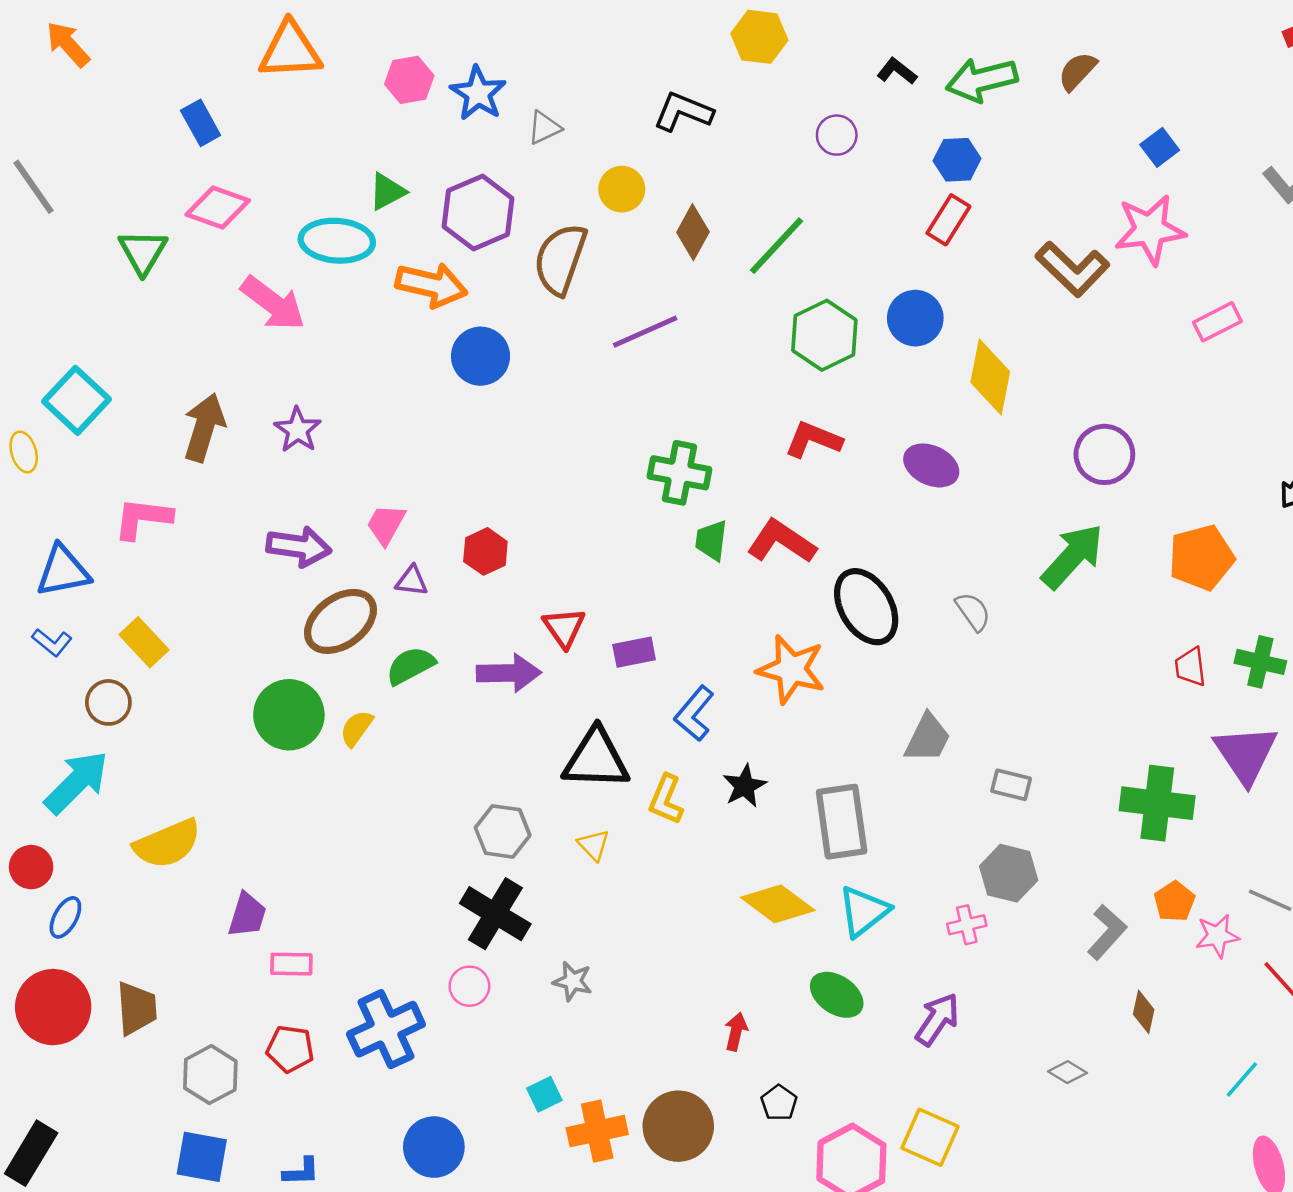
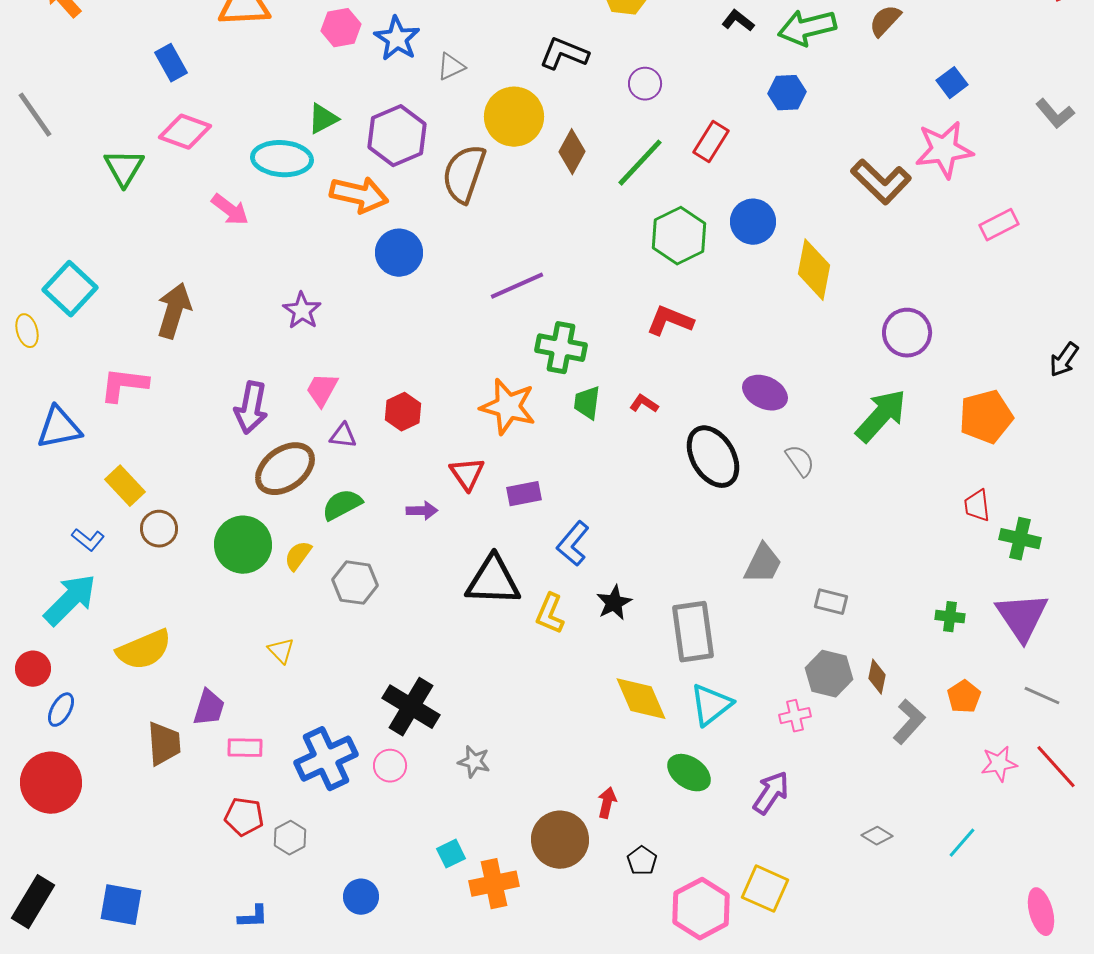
purple circle: (837, 135) -> (645, 84), moved
yellow circle: (622, 189) -> (514, 117), size x1.6
red rectangle: (948, 220) -> (711, 142), moved
pink arrow: (273, 303) -> (230, 210), size x0.7
purple line: (645, 332) -> (517, 286), moved
purple star: (298, 430) -> (302, 311), moved
purple ellipse: (931, 465) -> (765, 393), moved
red L-shape: (781, 542) -> (644, 404), size x0.5
purple arrow: (299, 547) -> (251, 408), turned 93
blue L-shape: (52, 642) -> (88, 540), moved
green cross: (1260, 662) -> (1020, 539), moved
orange star: (791, 669) -> (508, 407), moved
purple arrow: (509, 673) -> (422, 511), size x0.6
brown circle: (108, 702) -> (159, 529), moved
purple triangle: (1246, 754) -> (1022, 617), moved
green cross: (1157, 803) -> (950, 617), size x0.5
gray hexagon: (503, 831) -> (355, 583), moved
yellow triangle: (594, 845) -> (281, 651), moved
yellow diamond: (778, 904) -> (641, 699), turned 30
pink star: (1217, 936) -> (999, 764), moved
brown trapezoid: (137, 1008) -> (164, 744), moved
brown diamond: (1144, 1012) -> (877, 677), moved
blue cross: (386, 1029) -> (326, 759), moved
gray hexagon: (210, 1075) -> (290, 838), moved, size x0.7
cyan line: (1242, 1080) -> (962, 843), moved
brown circle: (678, 1126) -> (560, 840), moved
blue circle: (434, 1147) -> (361, 897), size x0.7
blue square: (202, 1157) -> (121, 905), moved

